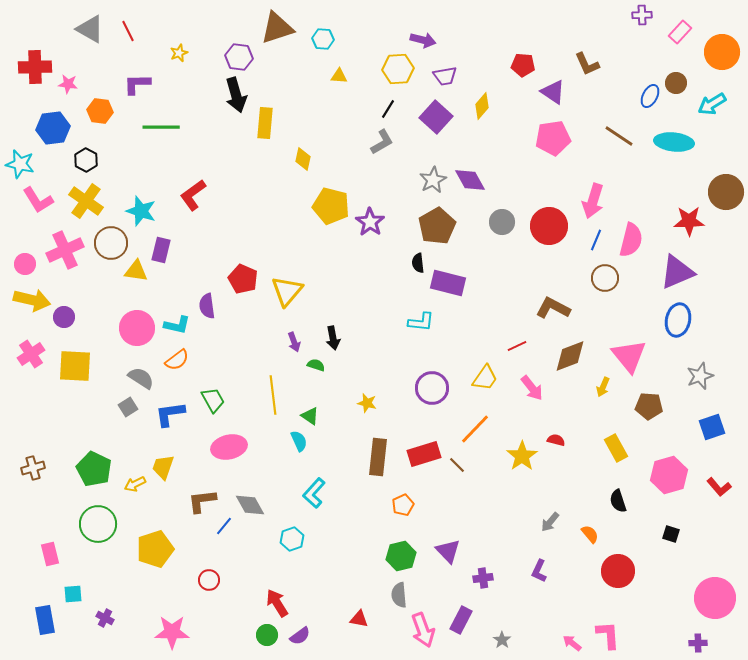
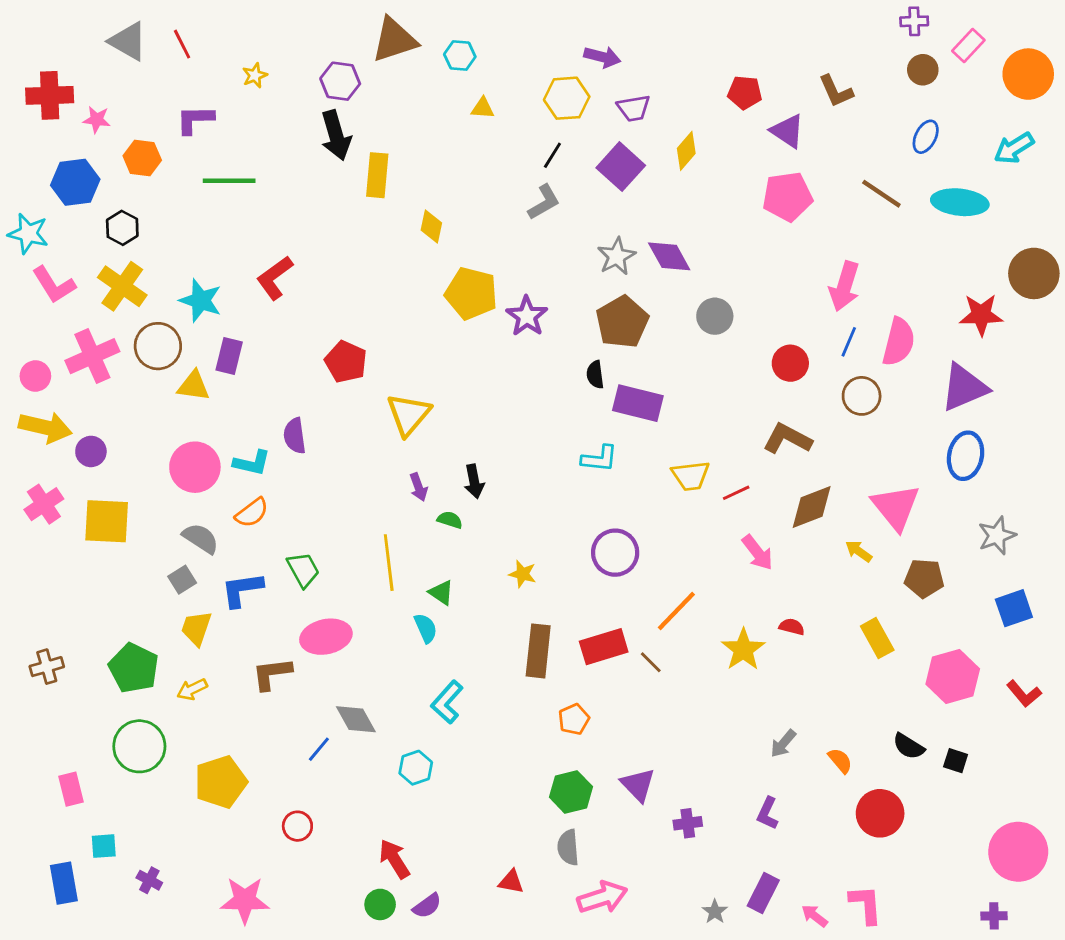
brown circle: (676, 83) -> (923, 70), moved
red circle: (549, 226) -> (790, 363), moved, size x0.7
red pentagon: (243, 279) -> (346, 362), moved
yellow trapezoid: (485, 378) -> (691, 476), moved, turned 48
yellow arrow: (603, 387) -> (859, 551), turned 102
yellow trapezoid: (163, 467) -> (196, 628), moved
brown L-shape: (202, 501) -> (272, 674), moved
black semicircle: (618, 501) -> (909, 746), moved, turned -40
purple rectangle: (461, 620) -> (763, 893), moved
pink arrow: (423, 630) -> (602, 897), turned -88

